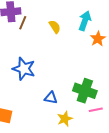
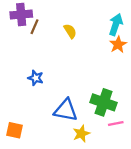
cyan arrow: (85, 21) -> (116, 24), moved
blue star: (24, 69) -> (36, 78), size x0.6
blue triangle: (51, 98) -> (66, 110), size x1.6

